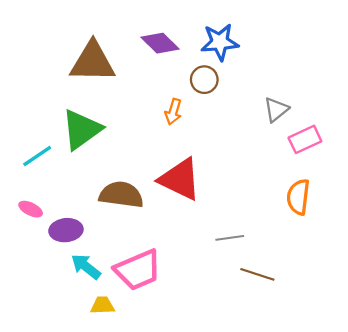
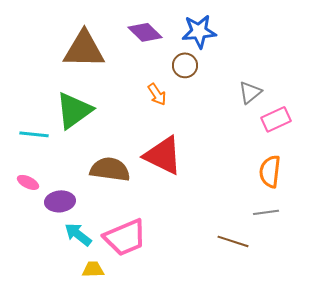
orange arrow: (173, 112) -> (157, 94), turned -50
cyan line: (37, 156) -> (34, 134), turned 40
gray line: (230, 238) -> (266, 212), moved

